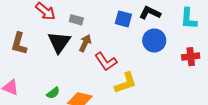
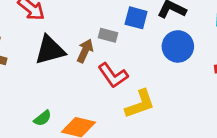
gray rectangle: (76, 20) -> (108, 35), moved
black triangle: (59, 42) -> (50, 50), turned 40

